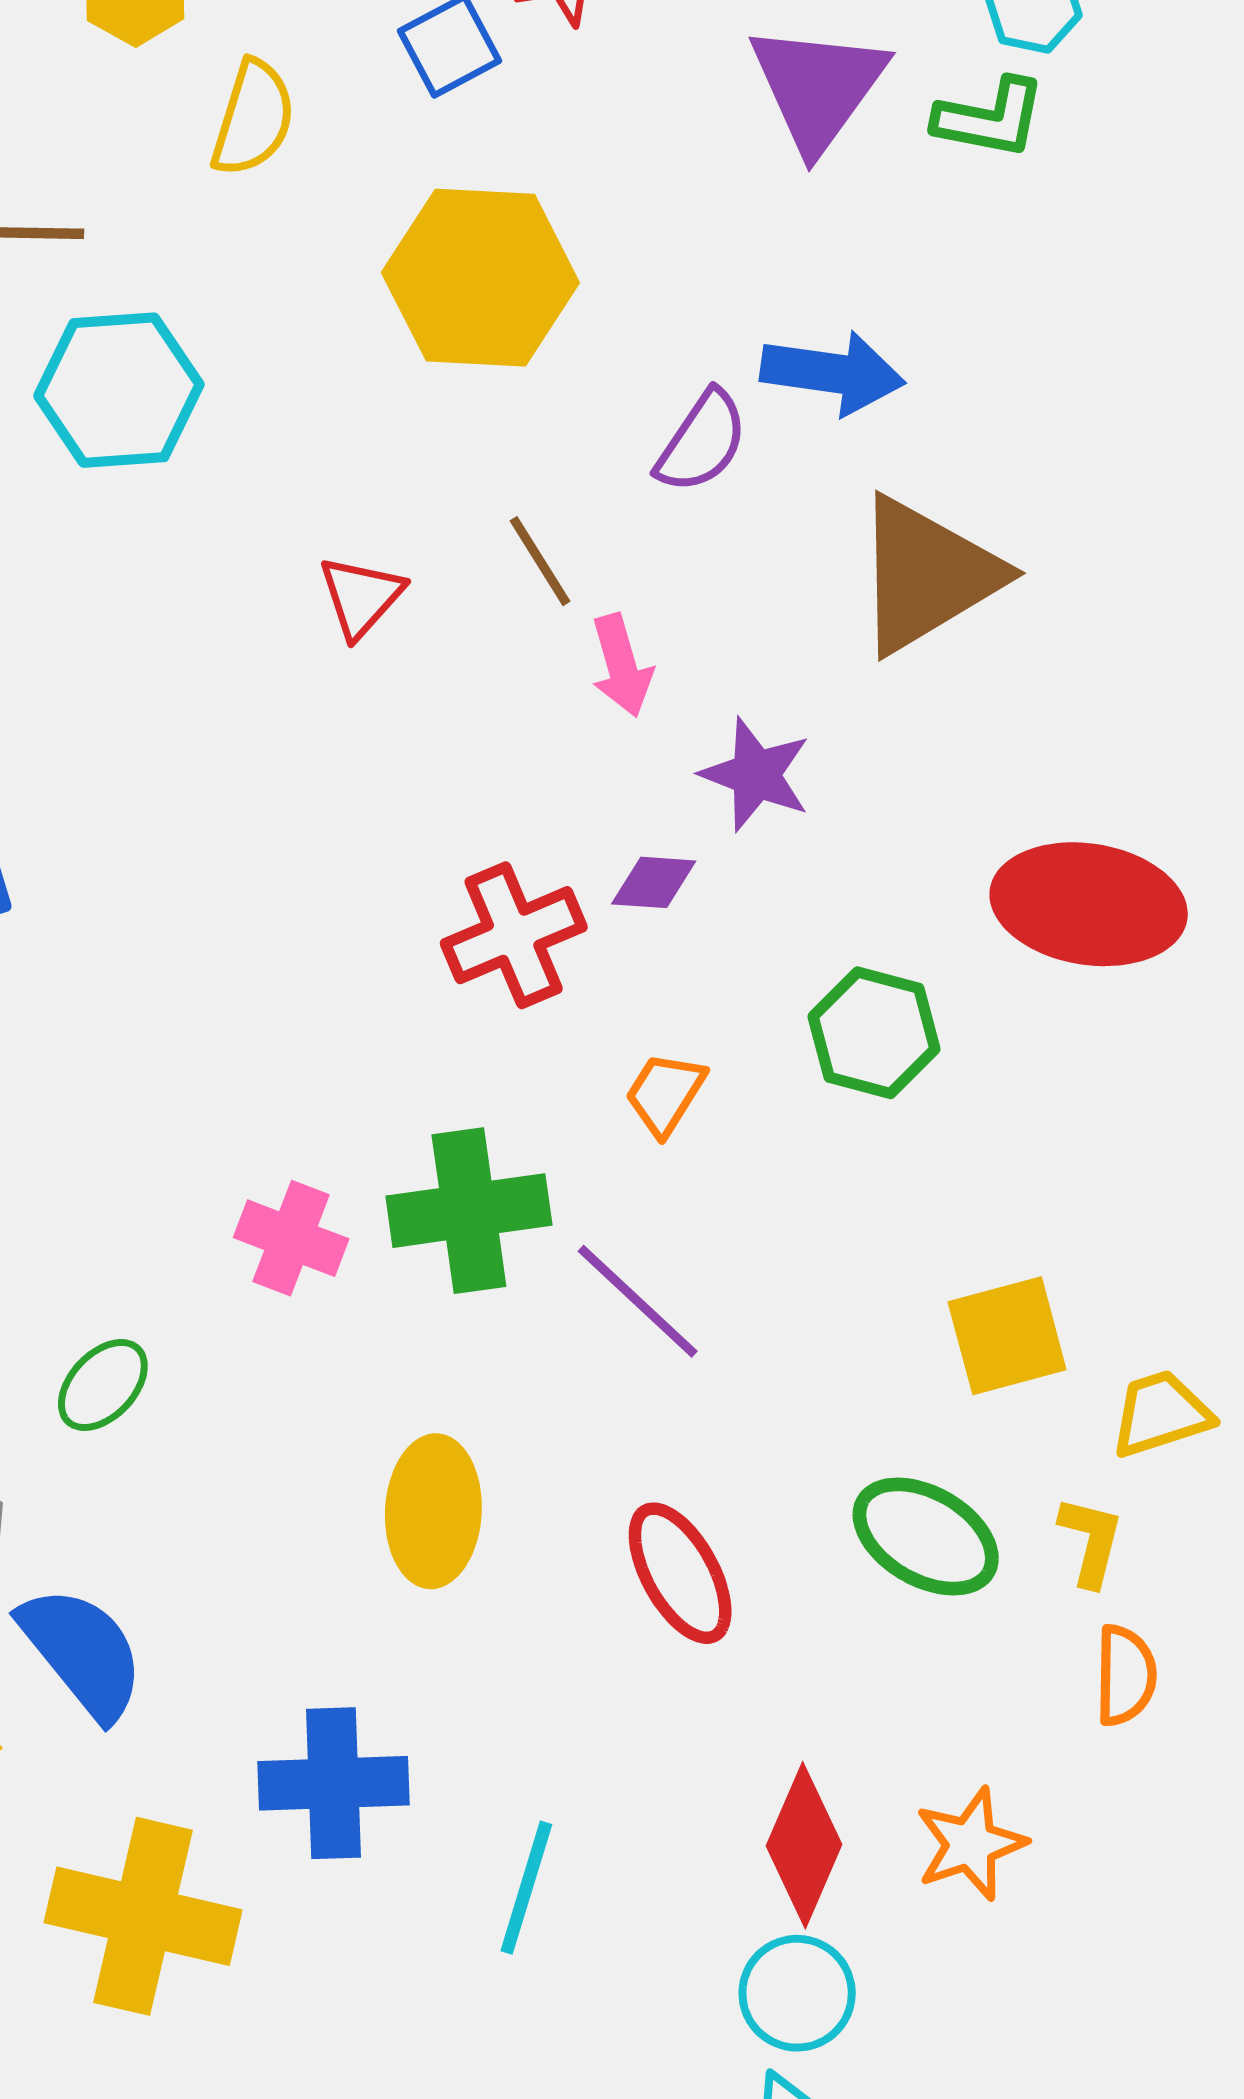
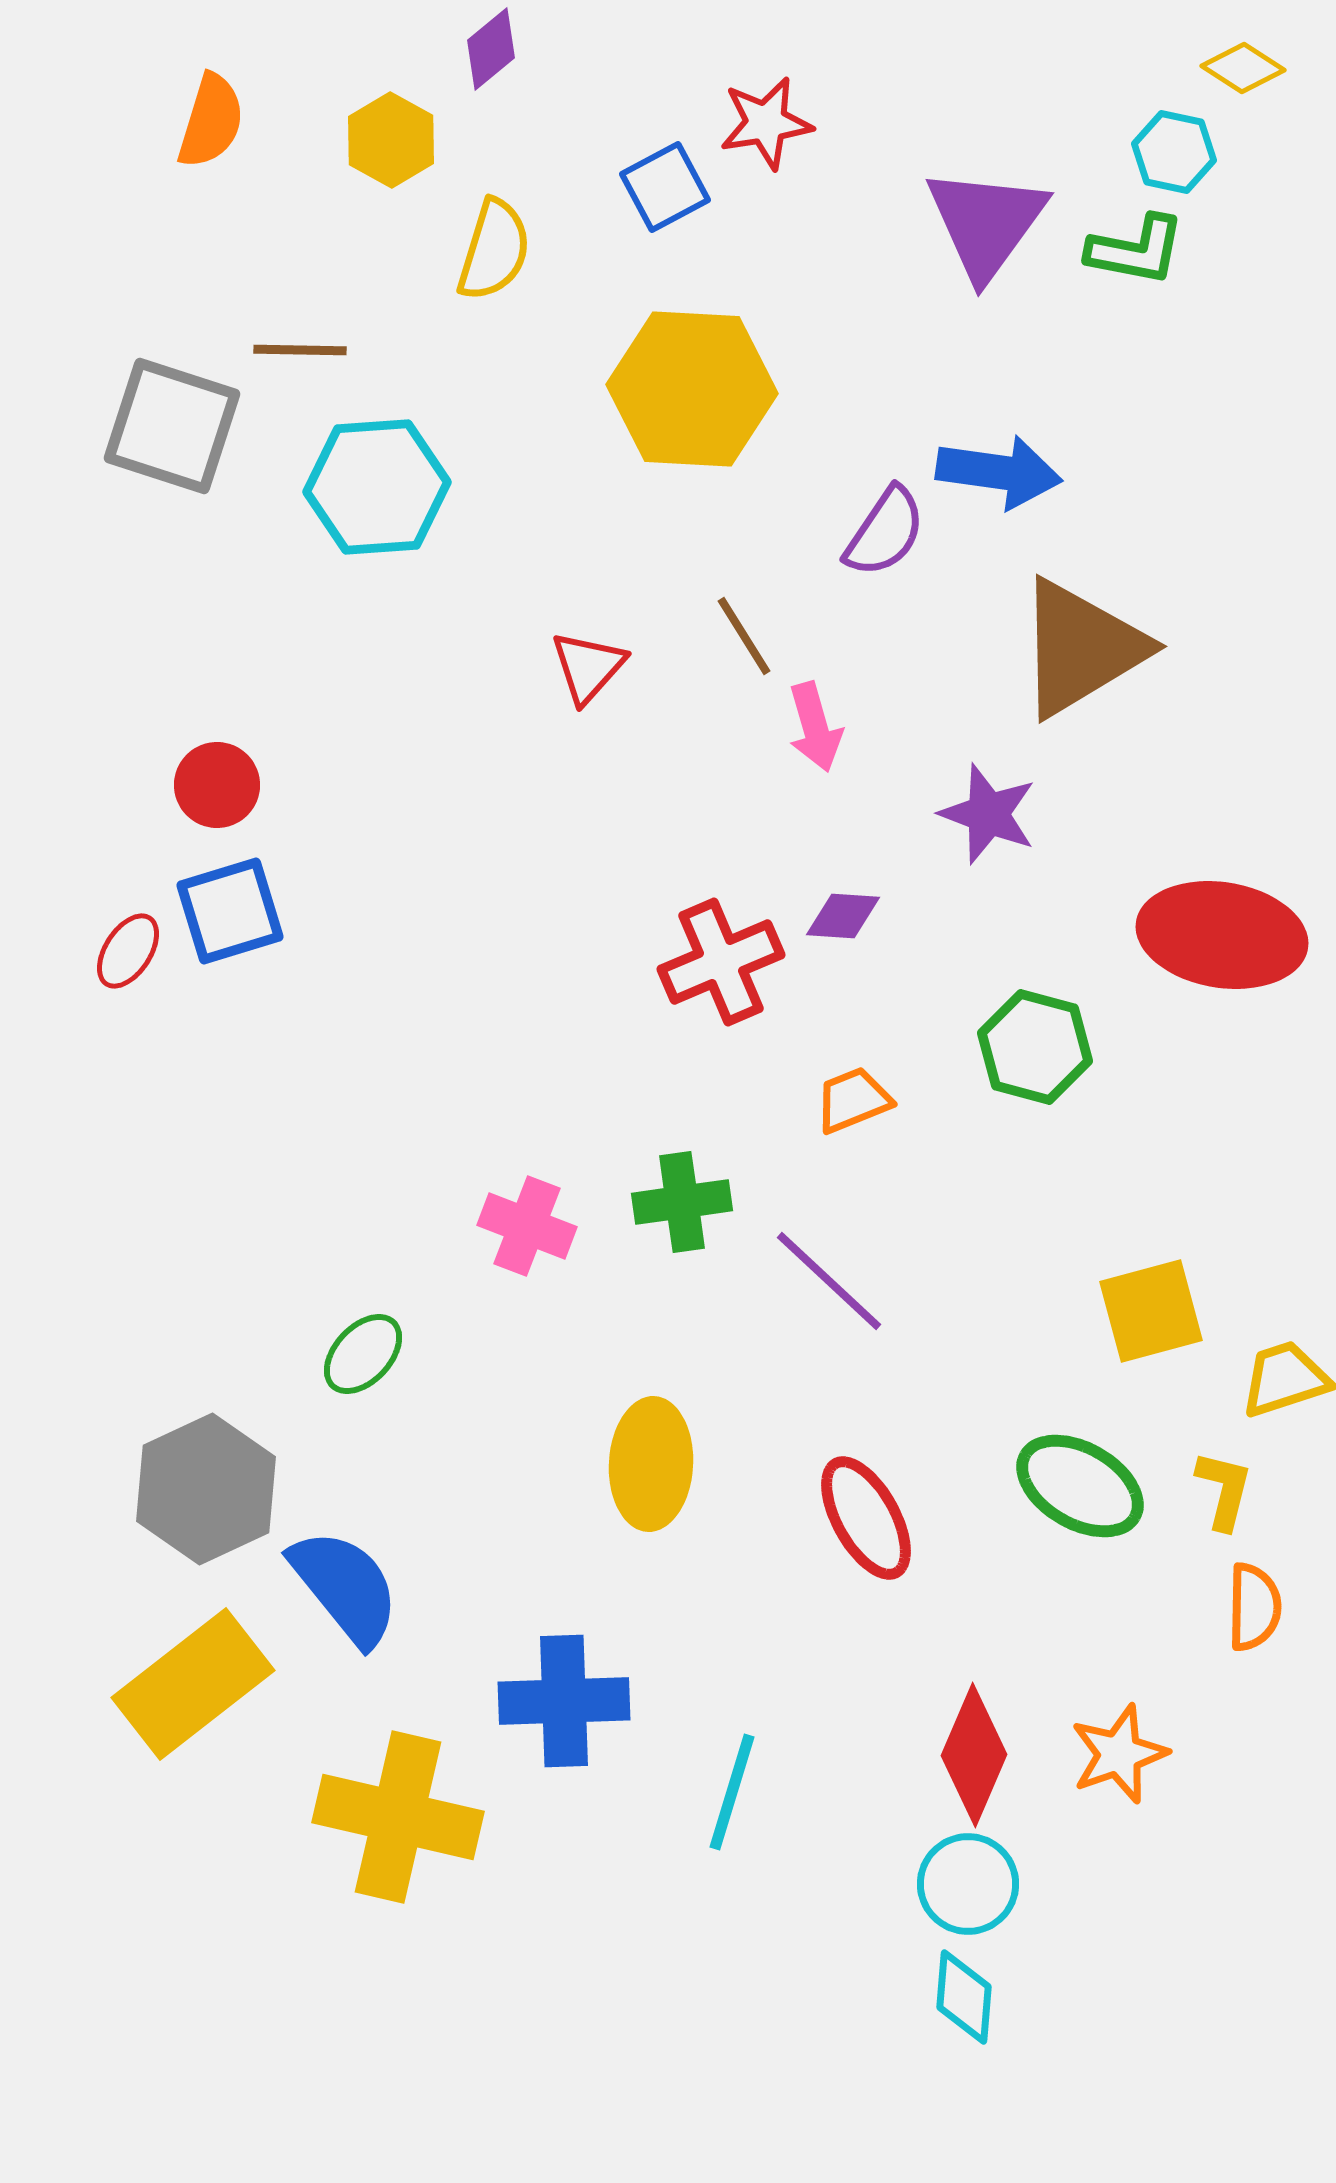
purple star: (756, 775) -> (988, 814), moved
orange trapezoid: (665, 1094) -> (853, 1100), turned 36
green cross: (469, 1211) -> (682, 1202), size x0.7

